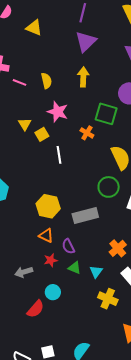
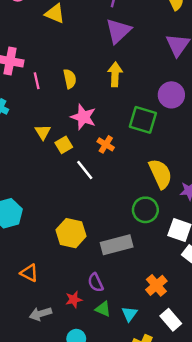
pink line: (19, 82) -> (37, 81), turned 56
orange cross: (87, 133) -> (106, 144), moved
white line: (59, 155) -> (85, 170), turned -30
orange triangle: (46, 236) -> (29, 273), moved

